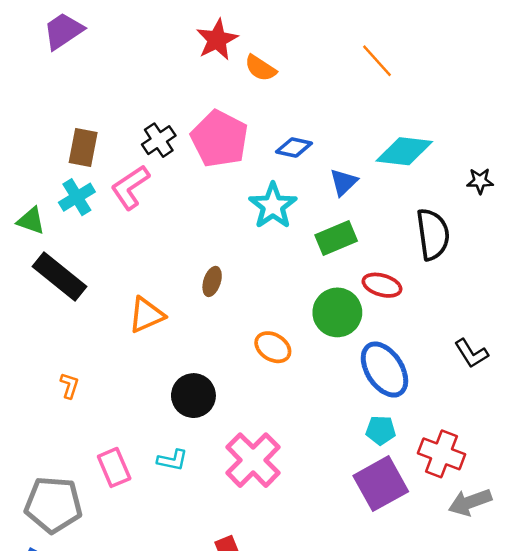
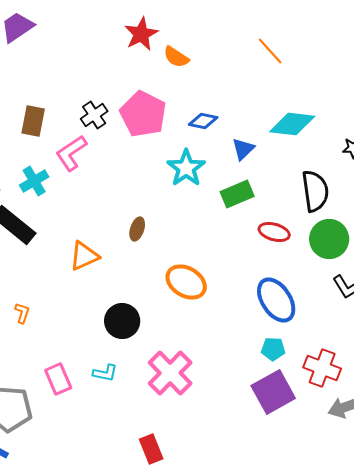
cyan cross: (77, 197) -> (34, 181), moved
green circle: (337, 312) -> (329, 239), moved
orange ellipse: (273, 347) -> (186, 282), size x1.4

